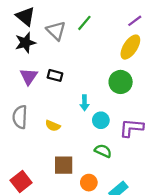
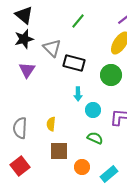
gray triangle: (56, 31) -> (52, 48), moved
black rectangle: (55, 75) -> (74, 63), moved, size x1.5
gray semicircle: (20, 117) -> (20, 128), moved
yellow semicircle: (53, 126) -> (51, 124), moved, turned 72

